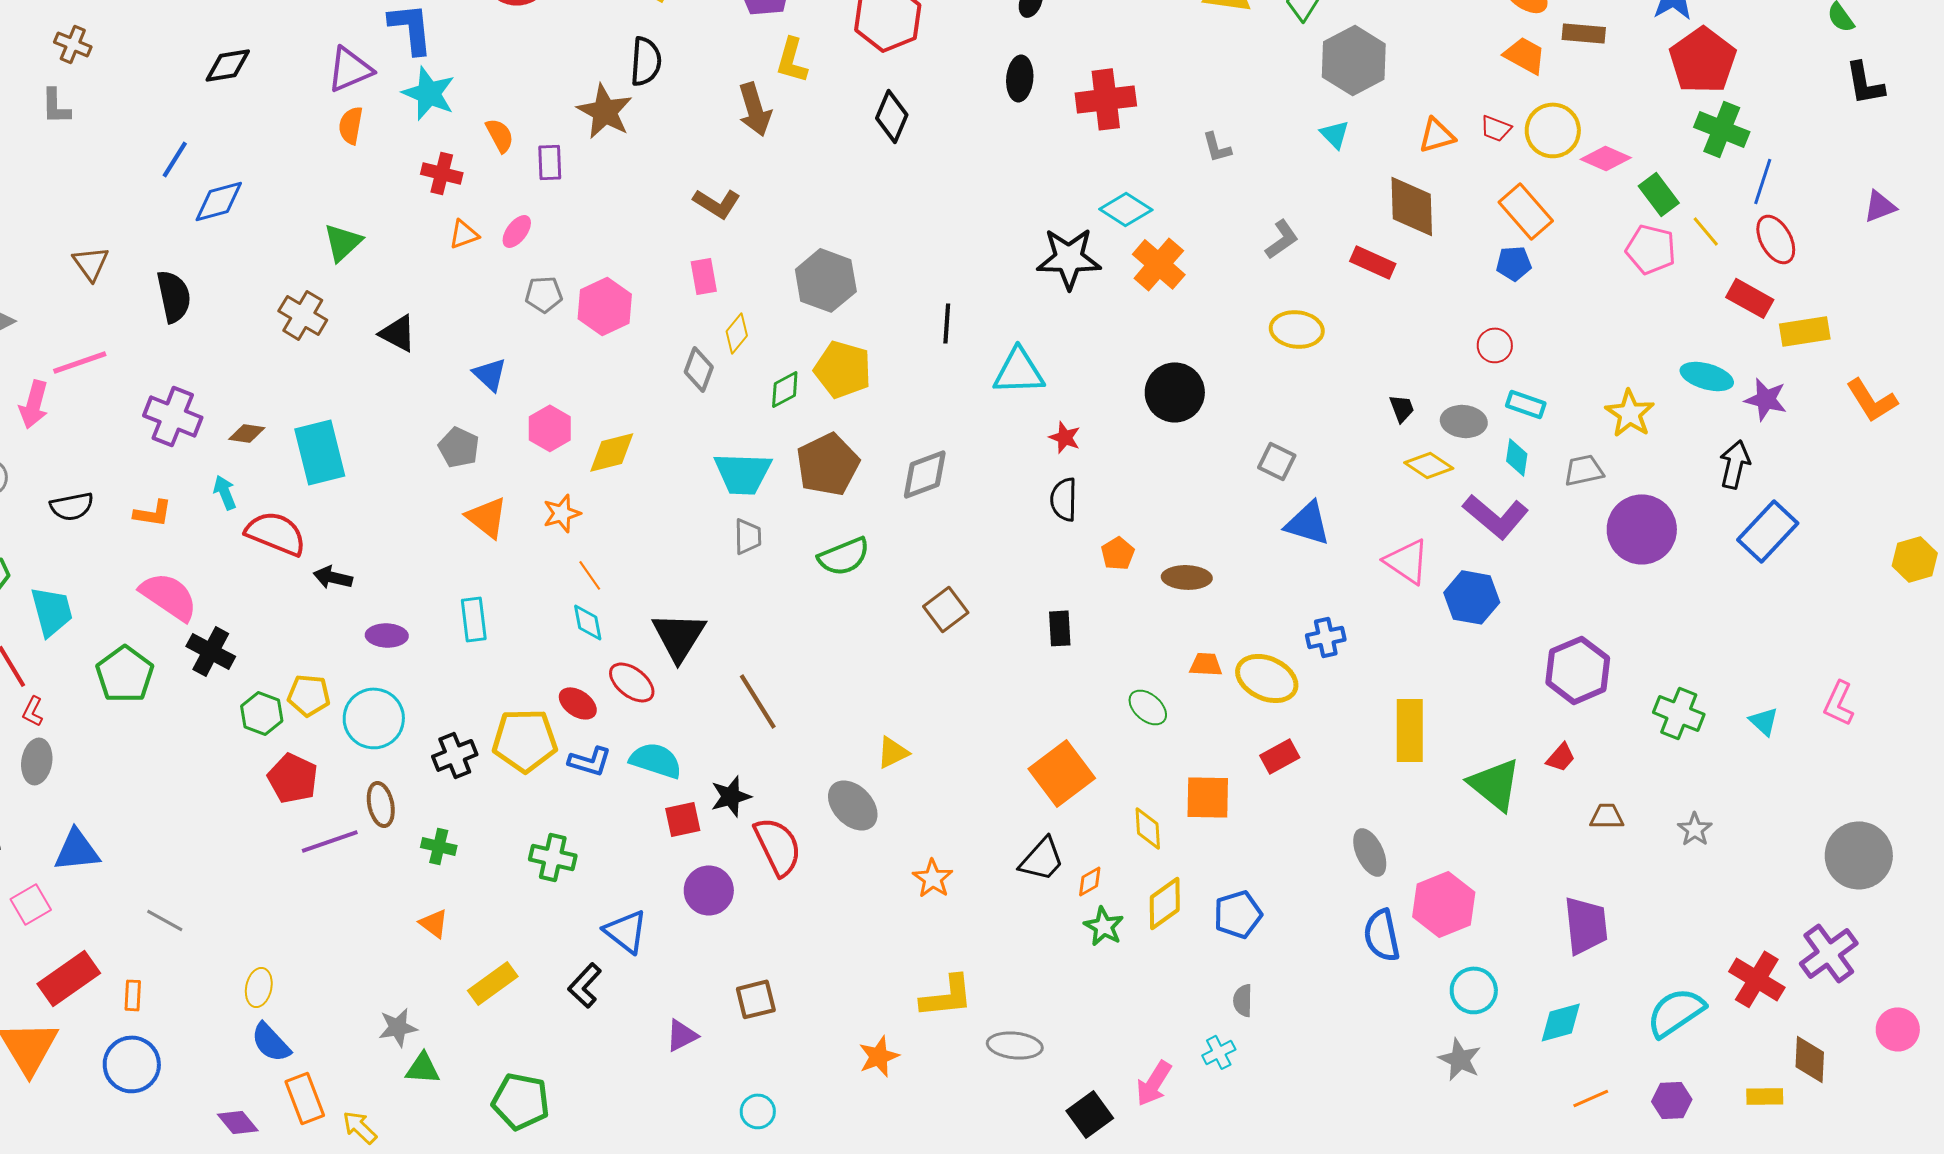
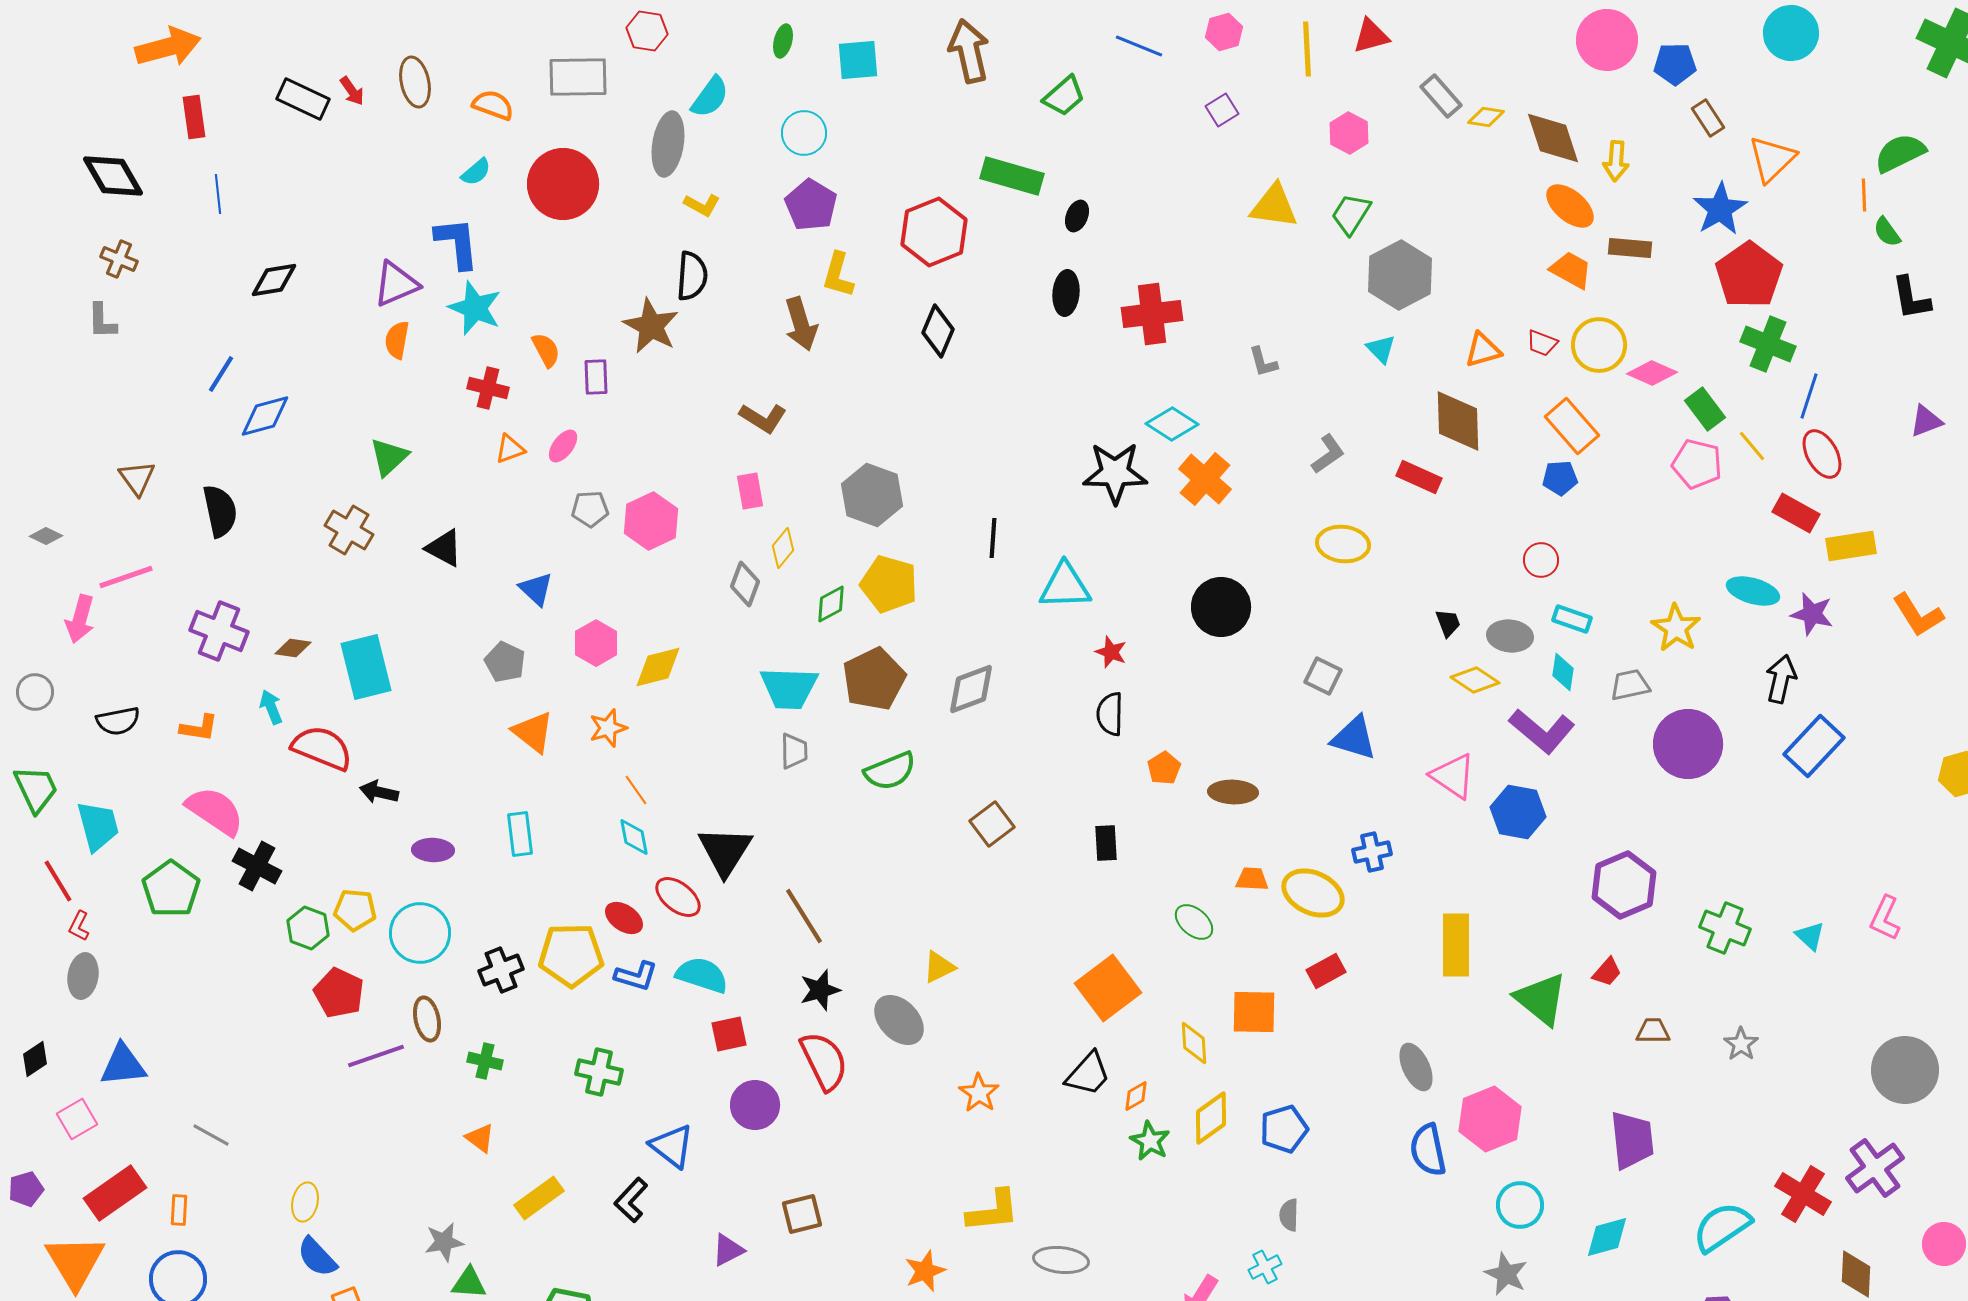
black star: (731, 796) -> (820, 990), moved

